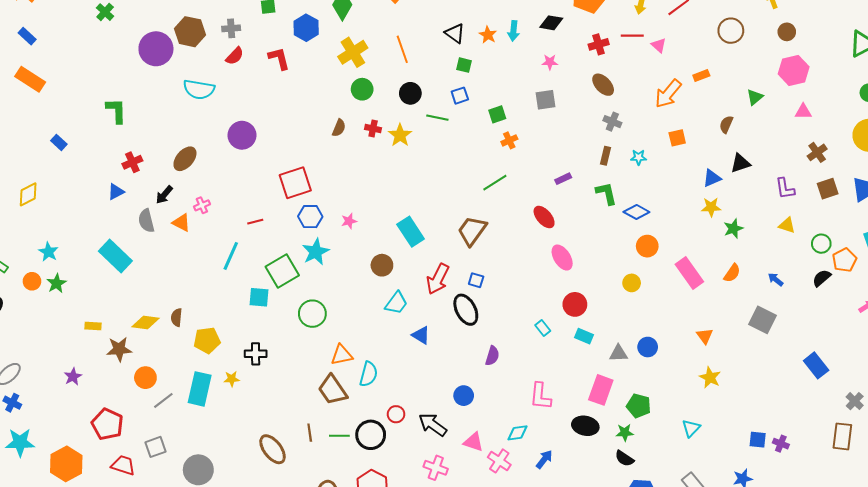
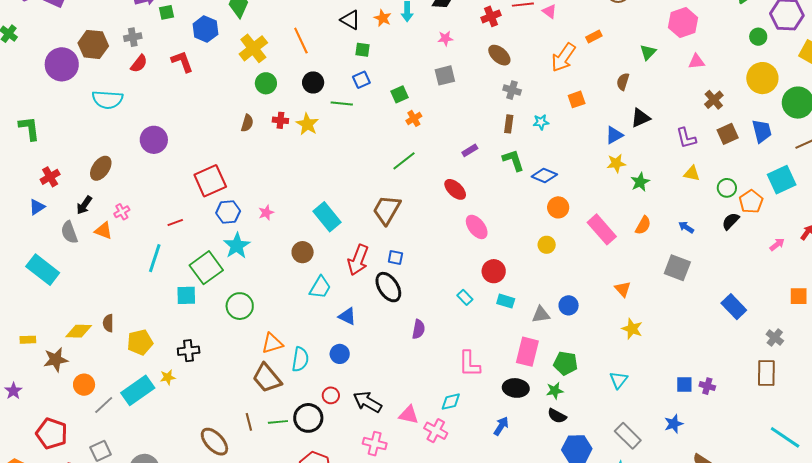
cyan rectangle: (200, 389) -> (138, 390), turned 48
blue circle: (464, 396) -> (340, 354), moved
blue arrow: (544, 459) -> (501, 426), moved

